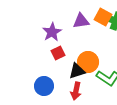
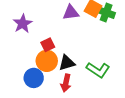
purple star: (52, 32) -> (23, 24), moved
orange circle: (88, 62) -> (47, 61), moved

